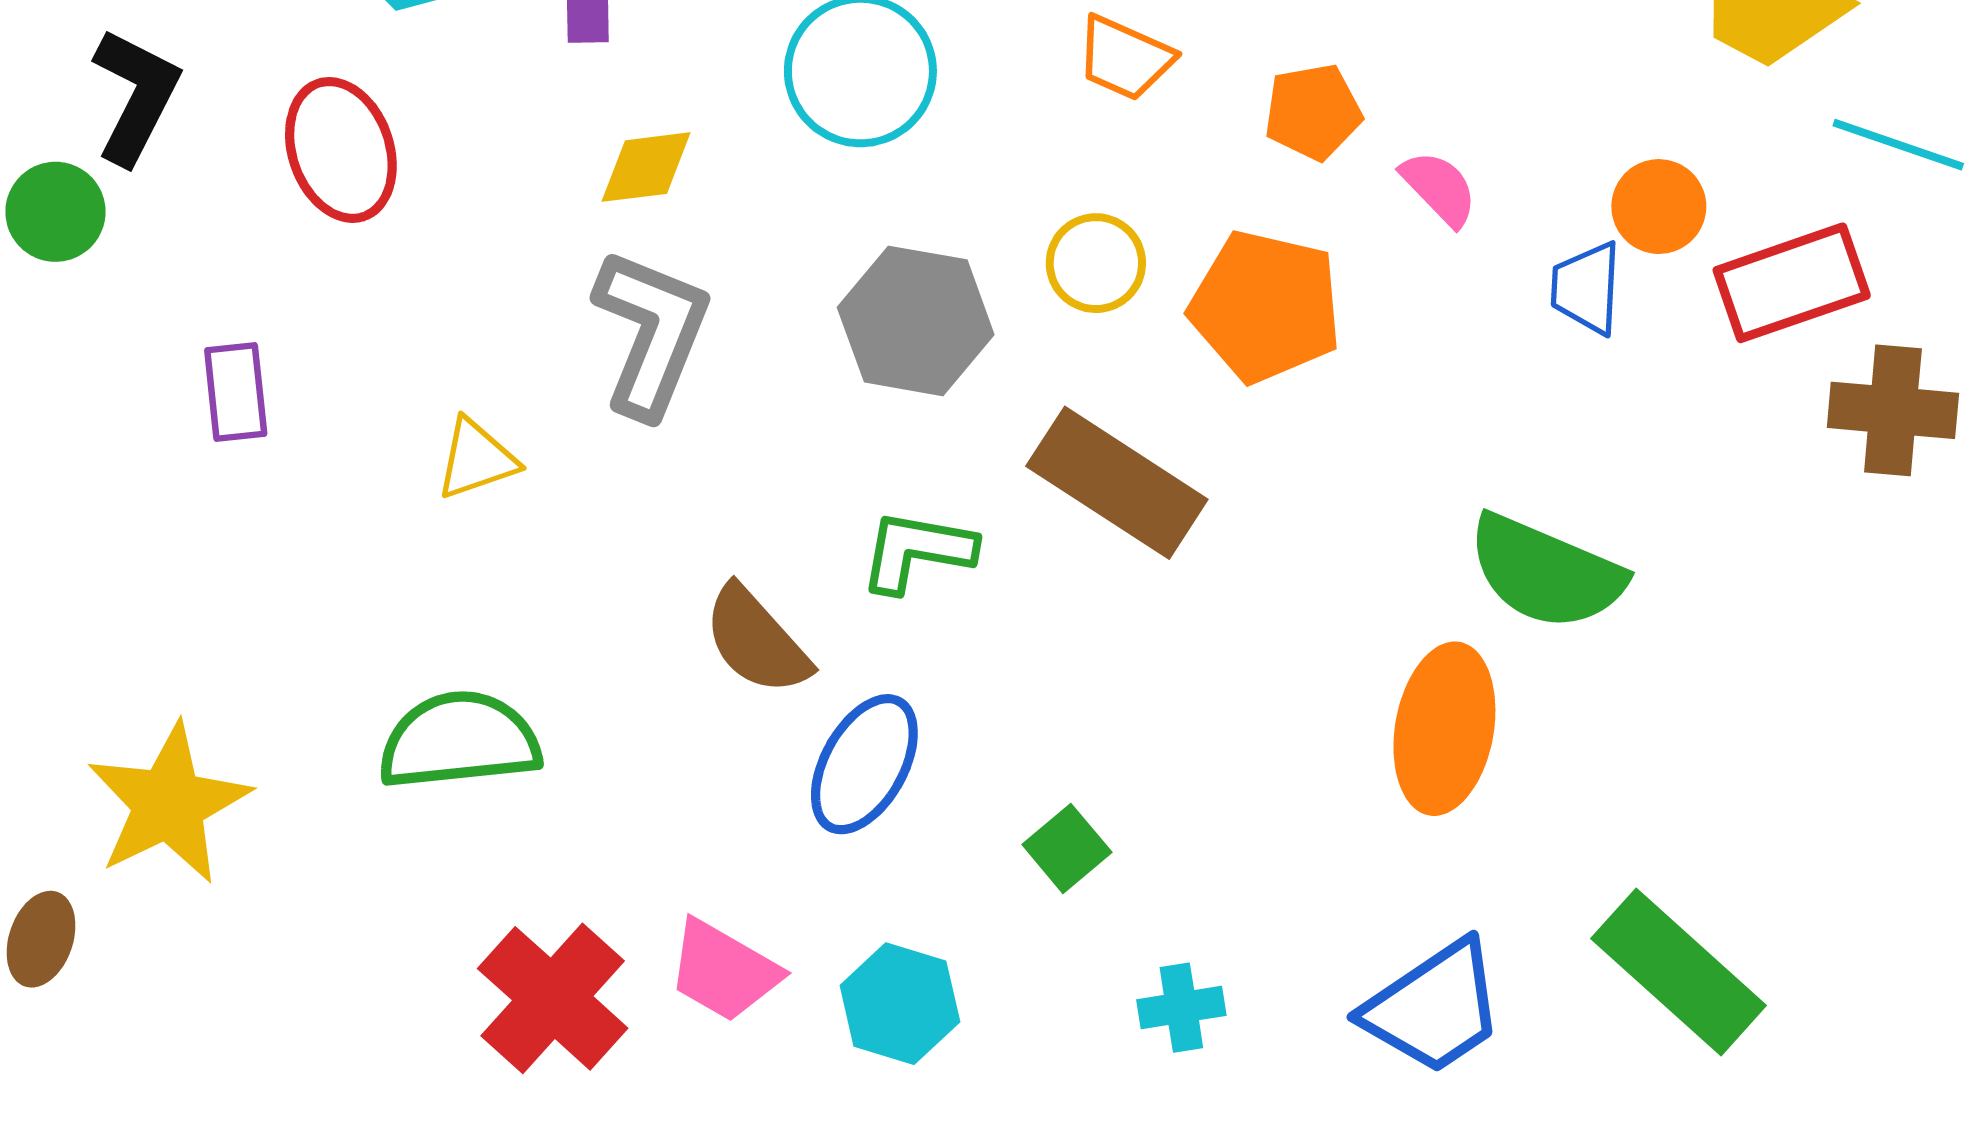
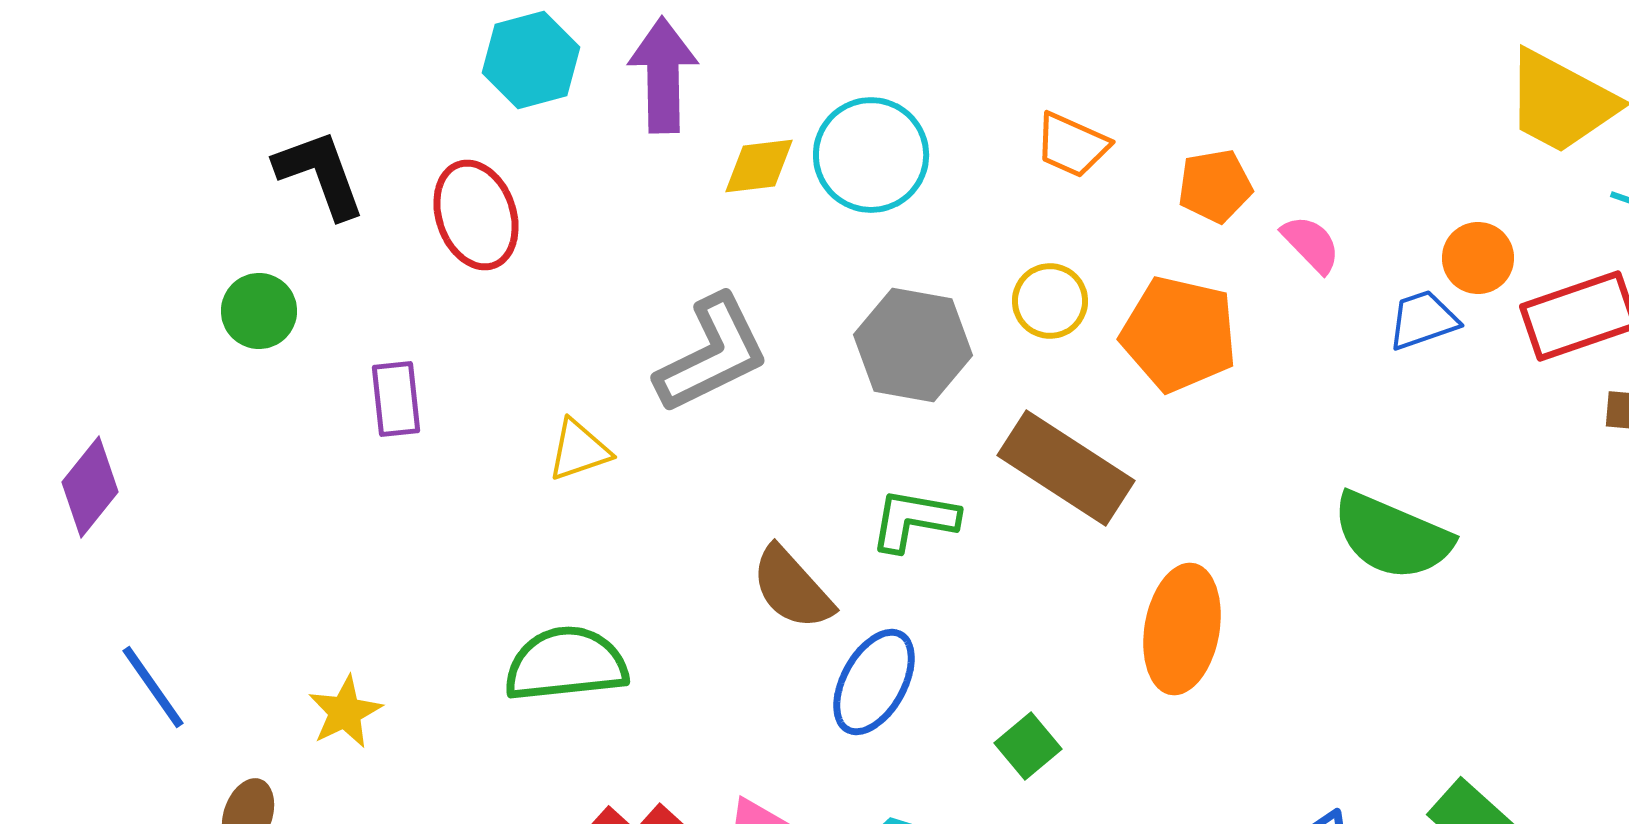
black L-shape: (136, 96) -> (320, 174), turned -47
yellow diamond: (646, 167) -> (759, 166), moved
green circle: (55, 212) -> (259, 311), moved
blue trapezoid: (1586, 288) -> (1423, 320), turned 68
gray L-shape: (651, 333) -> (712, 354), turned 42
orange ellipse: (1444, 729) -> (1182, 629), moved
yellow star: (169, 804) -> (345, 712), size x0.6

